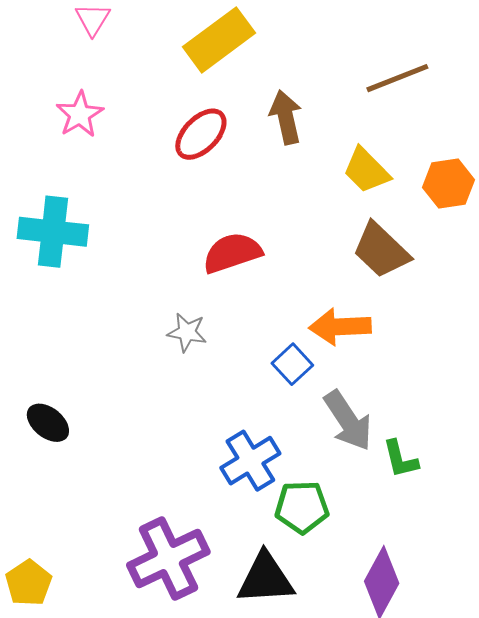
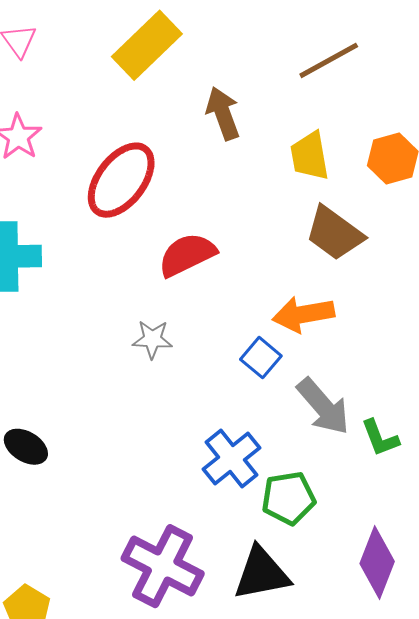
red ellipse: (201, 134) -> (121, 180), moved, size x1.4
yellow trapezoid: (366, 170) -> (310, 156), turned 42
purple cross: (168, 558) -> (163, 566), turned -30

